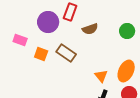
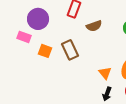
purple circle: (48, 22) -> (38, 19), moved
brown rectangle: (66, 53) -> (70, 50), turned 30

